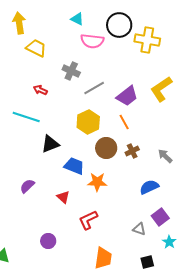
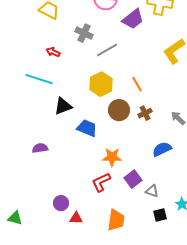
purple trapezoid: (127, 96) -> (133, 19), moved
orange star: (97, 182) -> (112, 157), moved
purple semicircle: (27, 186) -> (40, 148), turned 35
red triangle: (63, 197) -> (76, 218), moved, turned -40
purple square: (160, 217) -> (133, 179), moved
black square: (147, 262) -> (160, 215), moved

